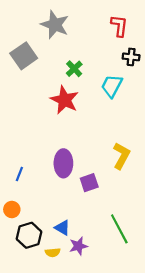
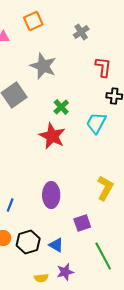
purple square: (89, 183) -> (82, 223), moved
blue triangle: (62, 228) -> (56, 245), moved
black hexagon: (29, 235) -> (28, 242), moved

